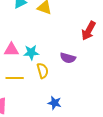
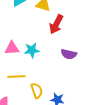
red arrow: (88, 31) -> (56, 24), moved
yellow semicircle: (43, 71) -> (37, 91), moved

